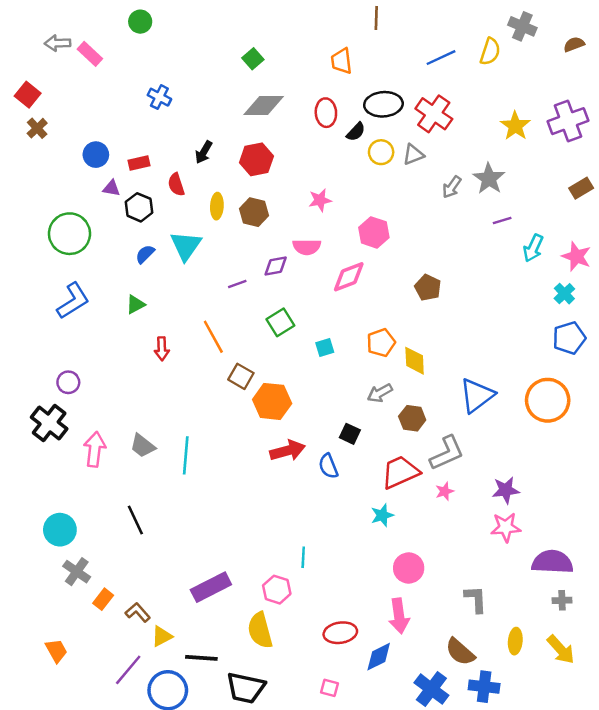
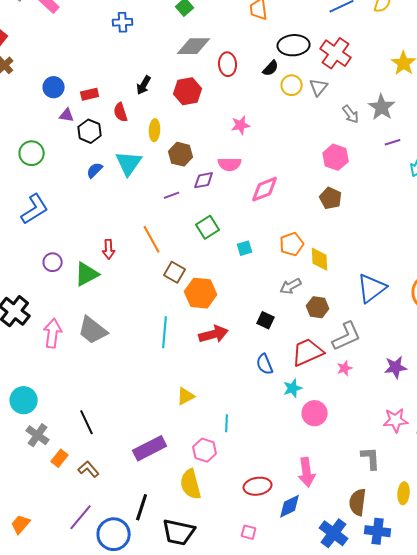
blue cross: (159, 97) -> (123, 22), moved, turned -30
red ellipse: (326, 113) -> (228, 64), moved
gray triangle: (413, 155) -> (319, 87), turned -30
gray arrow: (452, 187) -> (351, 114), turned -72
brown hexagon: (254, 212) -> (181, 154), moved
pink hexagon: (374, 232) -> (336, 157), moved
green circle: (69, 234) -> (32, 153), size x0.7
green triangle: (135, 304) -> (87, 274), moved, size x1.5
purple circle: (68, 382) -> (53, 262), moved
gray trapezoid: (143, 446) -> (93, 330), size x1.4
cyan line: (186, 455) -> (165, 332), moved
blue semicircle: (328, 466) -> (265, 364), moved
black line: (135, 520) -> (87, 422), moved
pink star: (506, 527) -> (396, 420), moved
pink circle: (409, 568) -> (315, 413), moved
yellow triangle: (162, 636) -> (186, 396), moved
orange trapezoid: (56, 651) -> (21, 524), moved, turned -110
brown semicircle: (460, 652) -> (358, 502), turned 56
black line: (201, 658) -> (142, 507), turned -76

